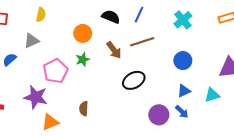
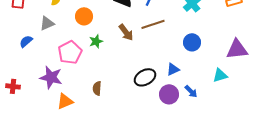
orange circle: (83, 33) -> (84, 16), moved
black ellipse: (134, 80) -> (145, 77), moved
blue triangle: (184, 91) -> (173, 69), moved

